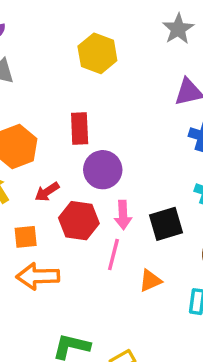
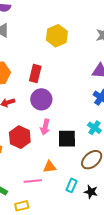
red hexagon: (79, 221) -> (20, 137), moved
pink line: (113, 254) -> (33, 181), moved, turned 54

